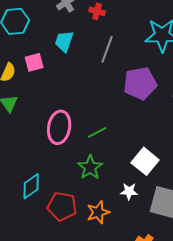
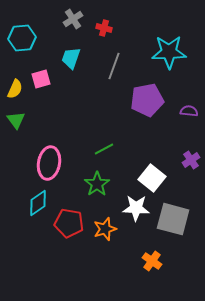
pink ellipse: (59, 127) -> (49, 163), moved
white star: (129, 191) -> (136, 208), size x1.5

